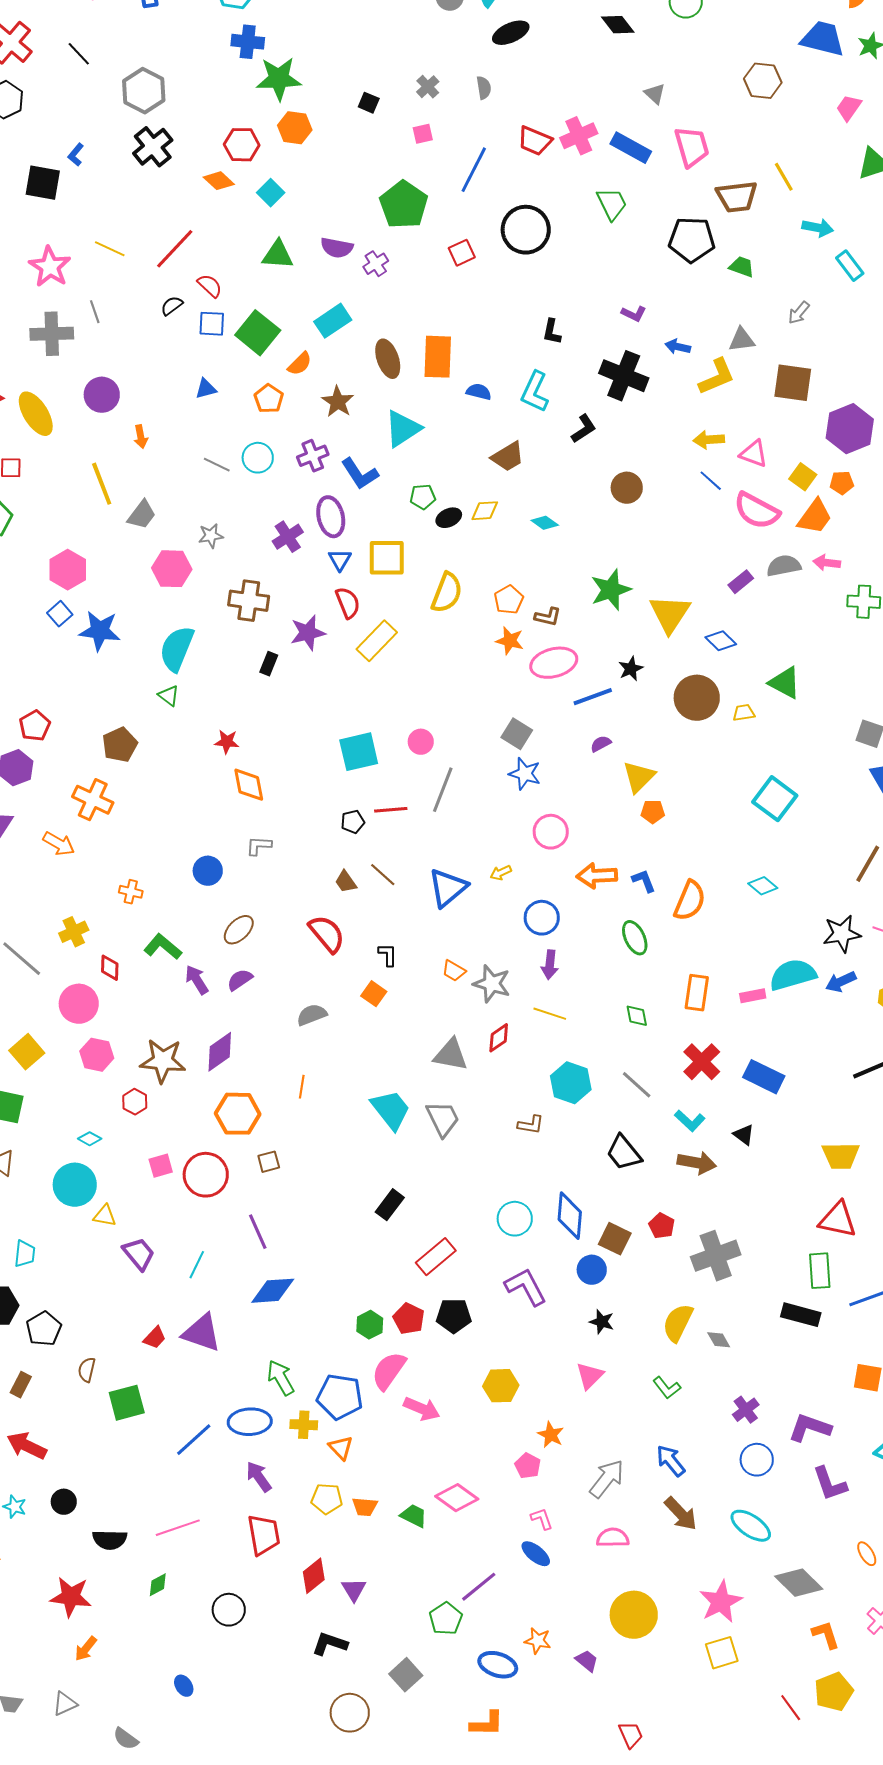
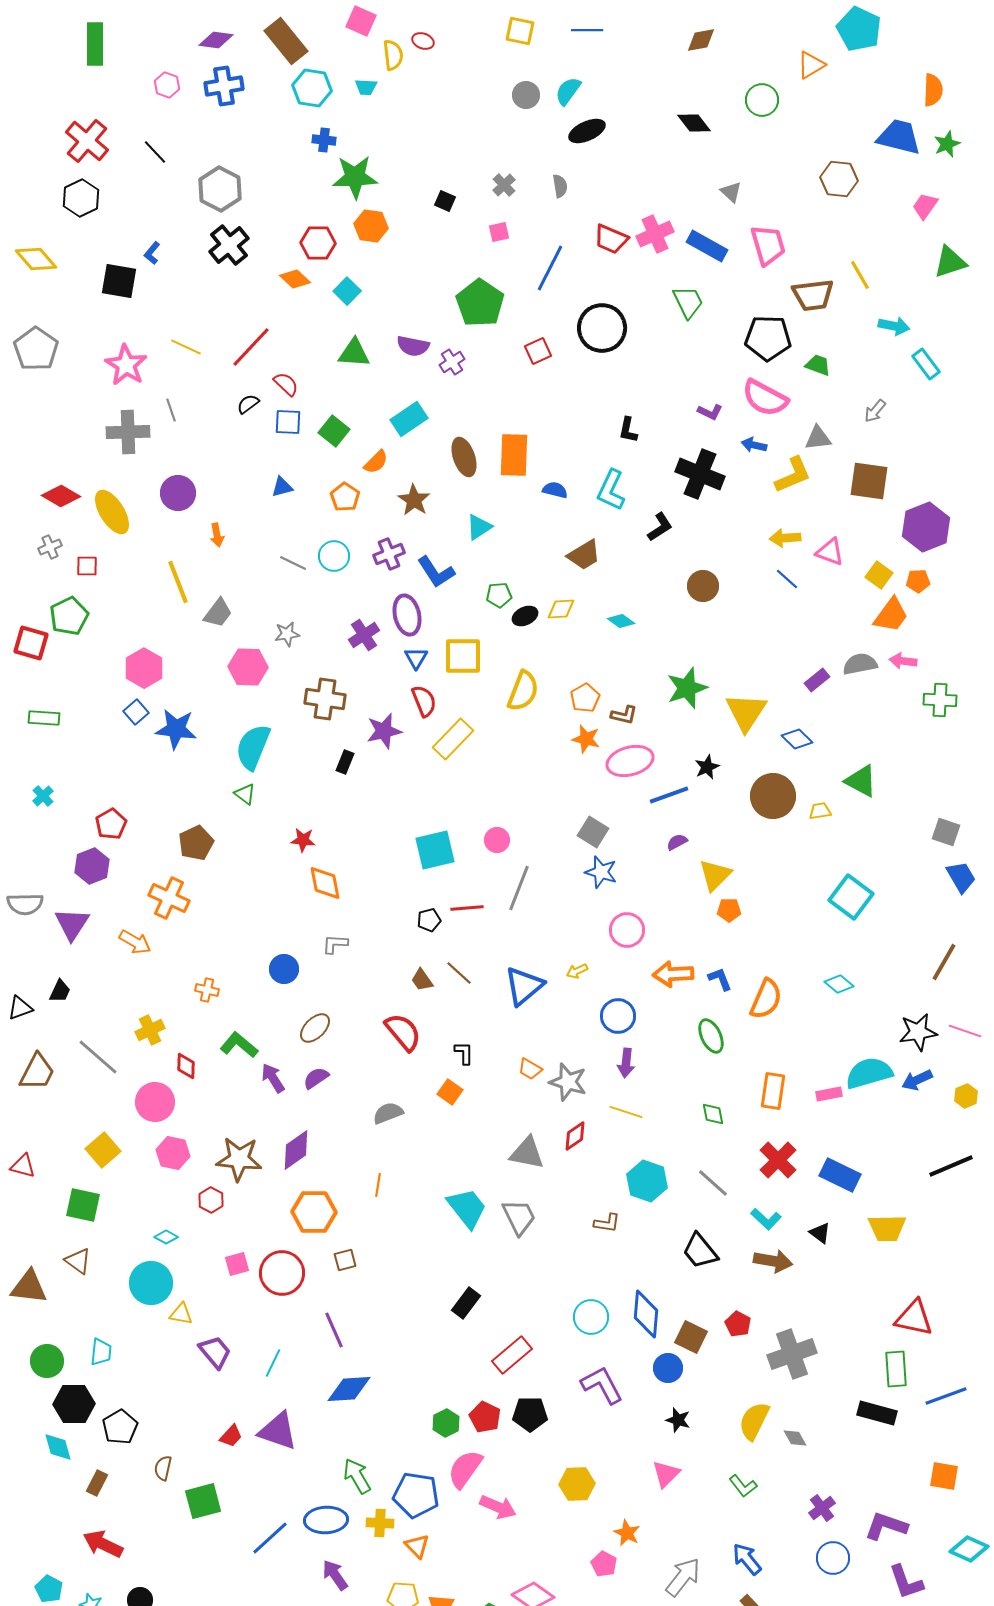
blue cross: (248, 42) -> (324, 140), size x0.7
green square: (258, 333) -> (334, 431), size x0.7
cyan triangle: (403, 429) -> (479, 527), size x0.7
pink semicircle: (757, 511) -> (765, 398), moved
yellow trapezoid: (841, 1156) -> (887, 1228), moved

